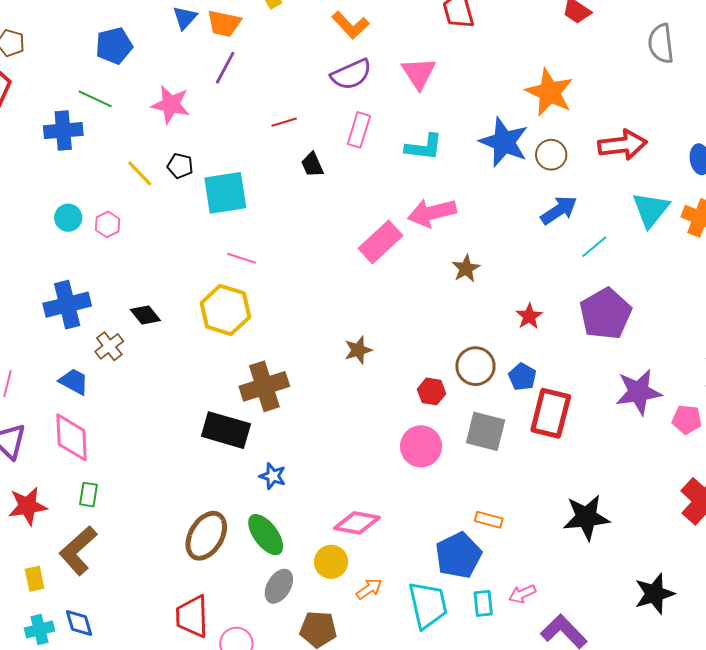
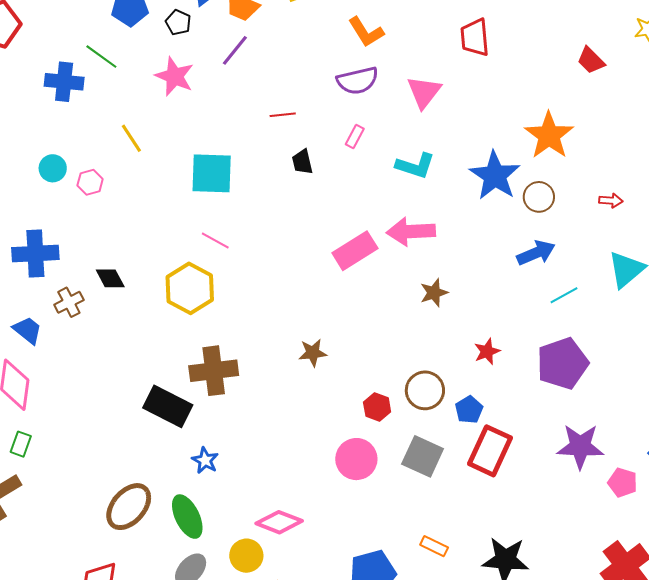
pink rectangle: (359, 130) -> (355, 137), size x0.7
red arrow: (622, 145) -> (611, 201), size x0.5
black pentagon: (180, 166) -> (178, 22), moved
orange rectangle: (489, 520) -> (434, 546), moved

